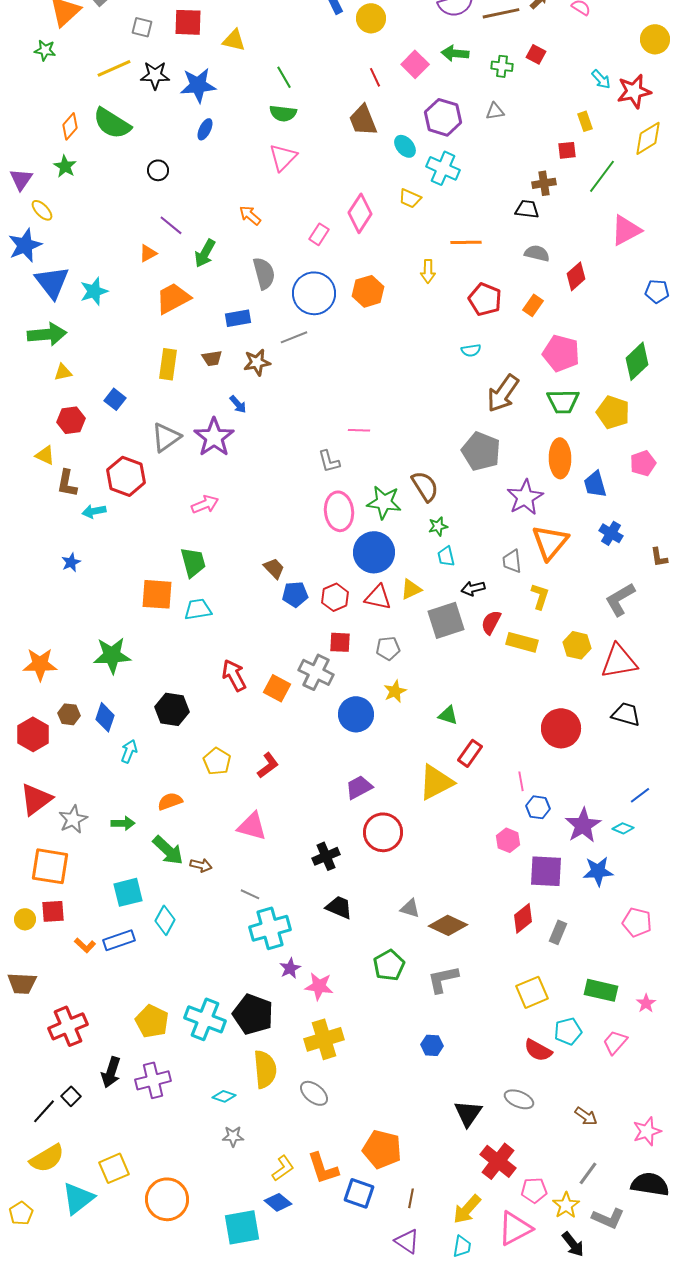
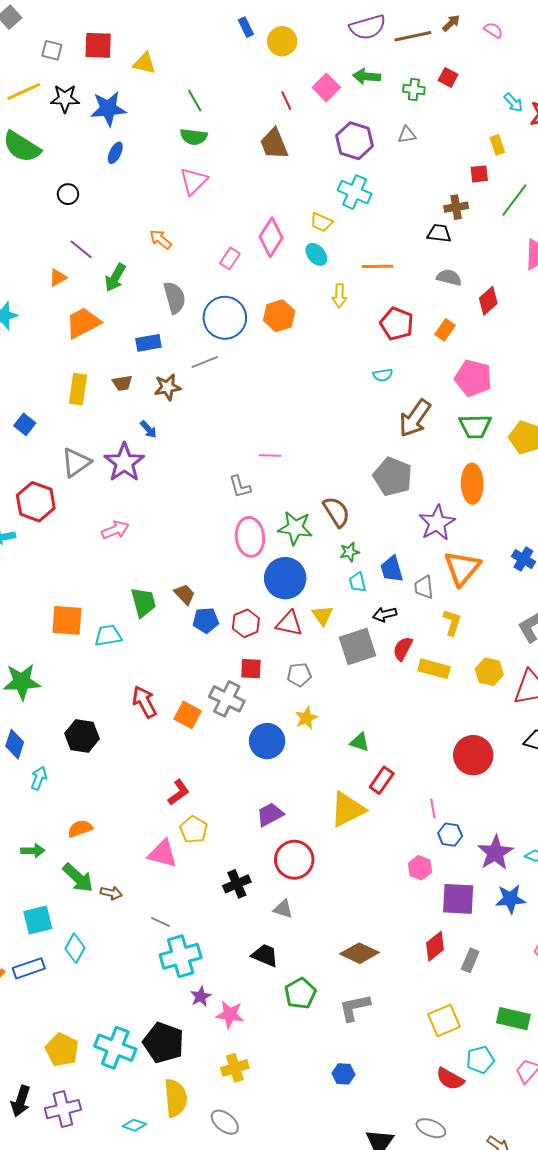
cyan ellipse: (405, 146) -> (316, 254), moved
blue trapezoid: (595, 484) -> (392, 569), moved
green trapezoid: (193, 562) -> (143, 602), moved
yellow triangle: (411, 589) -> (322, 615), turned -40
yellow pentagon: (217, 761) -> (194, 830), moved
black trapezoid: (339, 907) -> (265, 955), moved
gray triangle: (410, 908) -> (283, 909), moved
yellow cross: (324, 1039) -> (235, 1068), size x0.7

